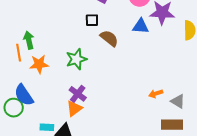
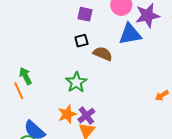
blue triangle: (141, 26) -> (130, 34), size x1.4
orange star: (39, 64) -> (67, 114), moved
purple cross: (78, 94) -> (86, 116), turned 30

